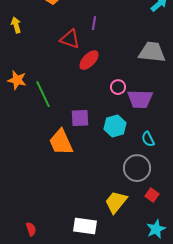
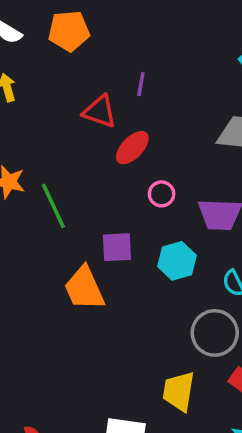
pink circle: (118, 87) -> (162, 194), moved
yellow trapezoid: (116, 202) -> (179, 391), turned -30

